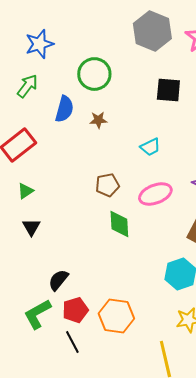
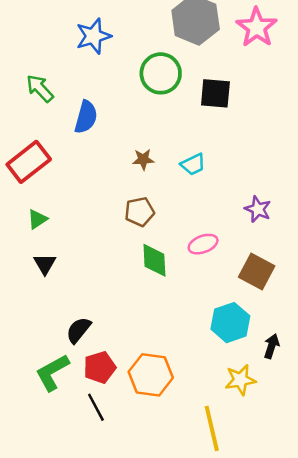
blue star: (39, 44) -> (93, 36), moved
green circle: (94, 74) -> (161, 73), moved
green arrow: (27, 86) -> (40, 88), turned -80
brown star: (98, 120) -> (143, 159), moved
pink ellipse: (155, 194) -> (203, 244), moved, size x0.7

